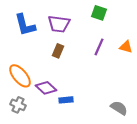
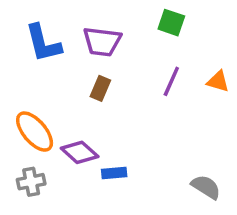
gray cross: (18, 105) -> (31, 182), turned -35

